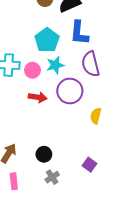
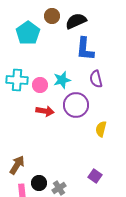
cyan pentagon: (47, 40) -> (28, 33), moved
purple semicircle: (91, 64) -> (96, 79), size x0.7
black circle: (44, 154) -> (39, 183), moved

